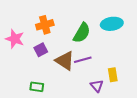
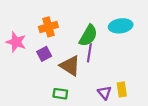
purple line: (83, 60) -> (89, 53), moved, turned -66
yellow rectangle: (113, 75) -> (122, 89), moved
green rectangle: (37, 87) -> (60, 94), moved

